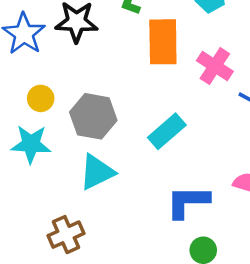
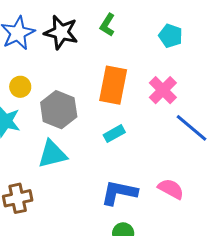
orange rectangle: (163, 42) -> (113, 85), moved
cyan rectangle: (167, 131) -> (114, 134), size x0.7

